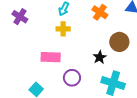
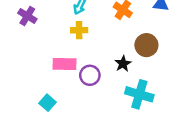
purple circle: (72, 78) -> (90, 75), moved

